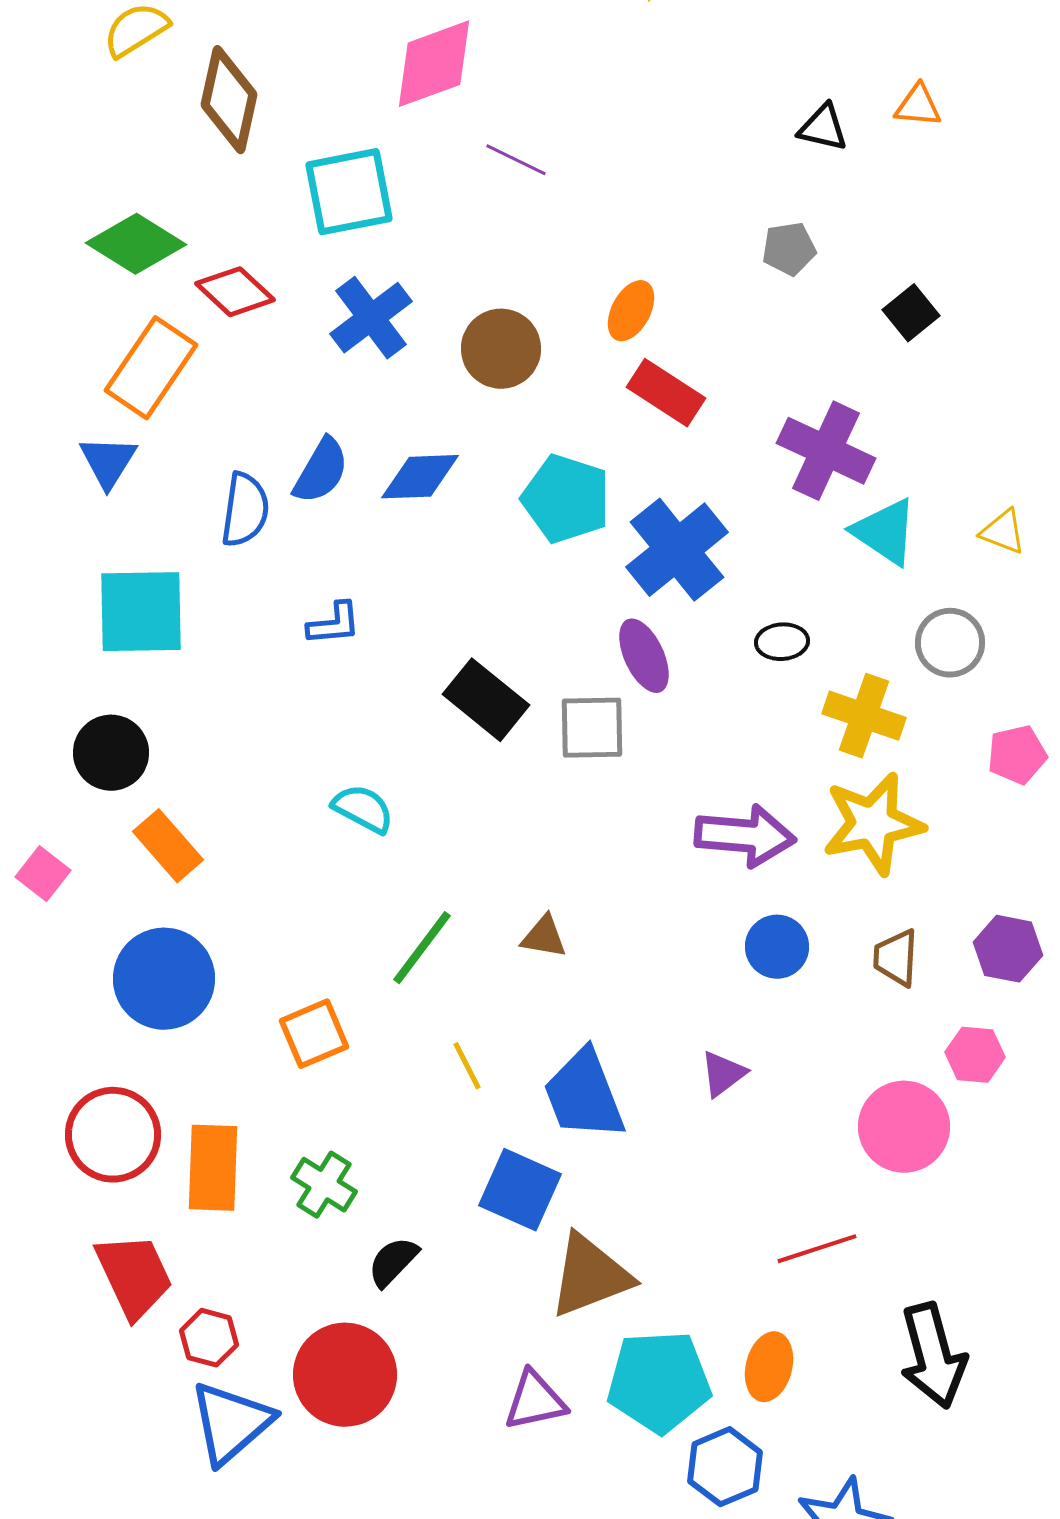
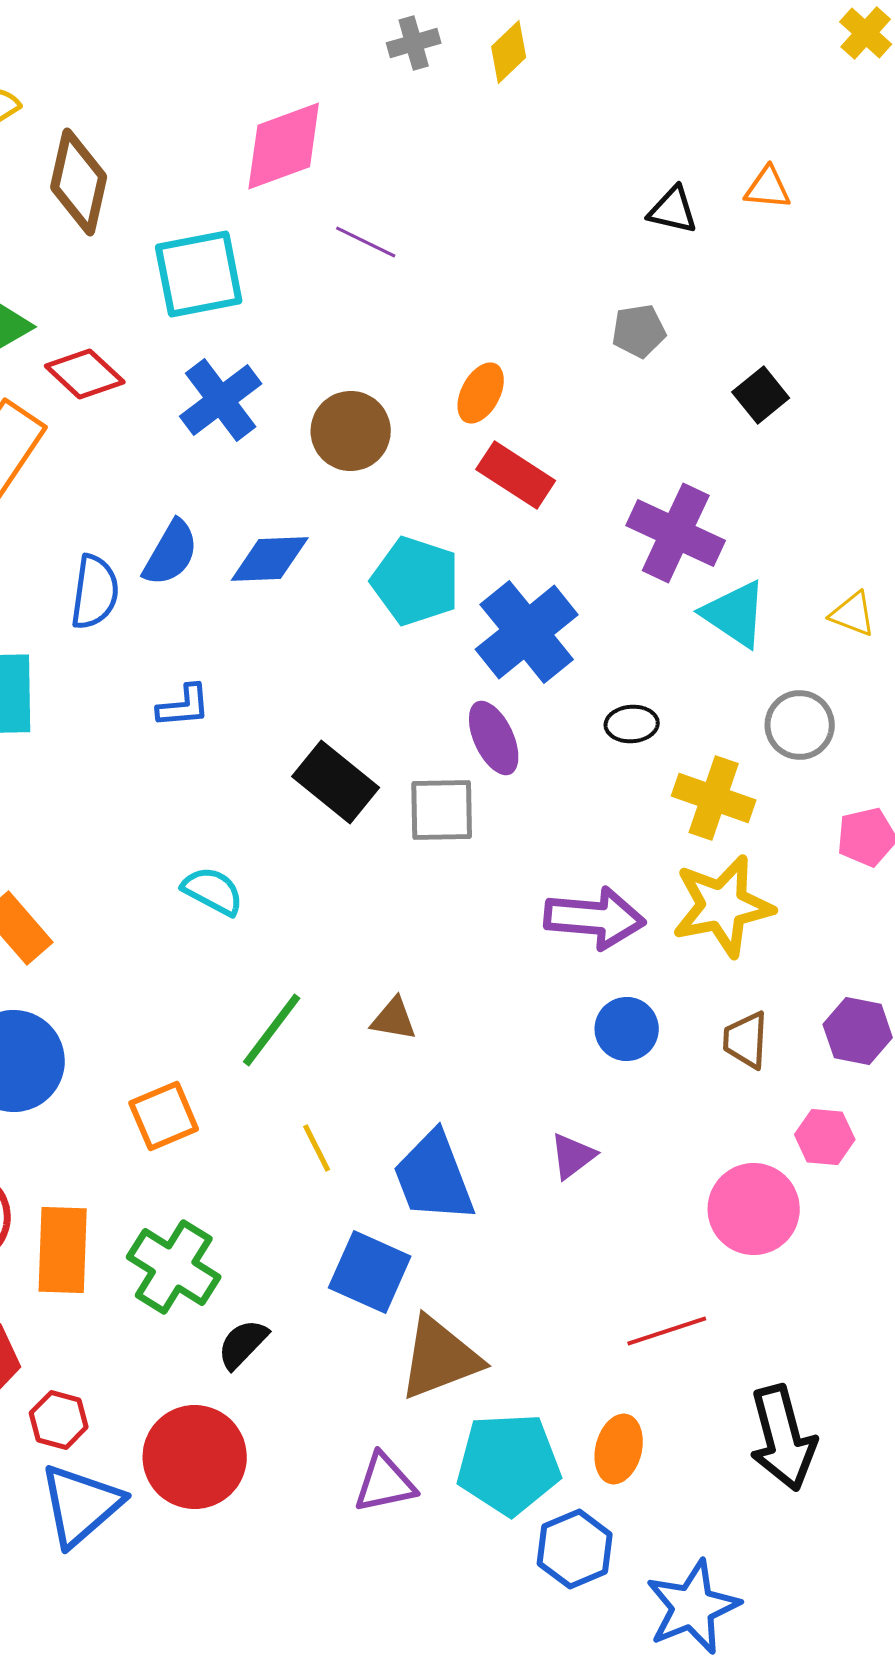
green cross: (324, 1185) -> (174, 1267), size x1.4

